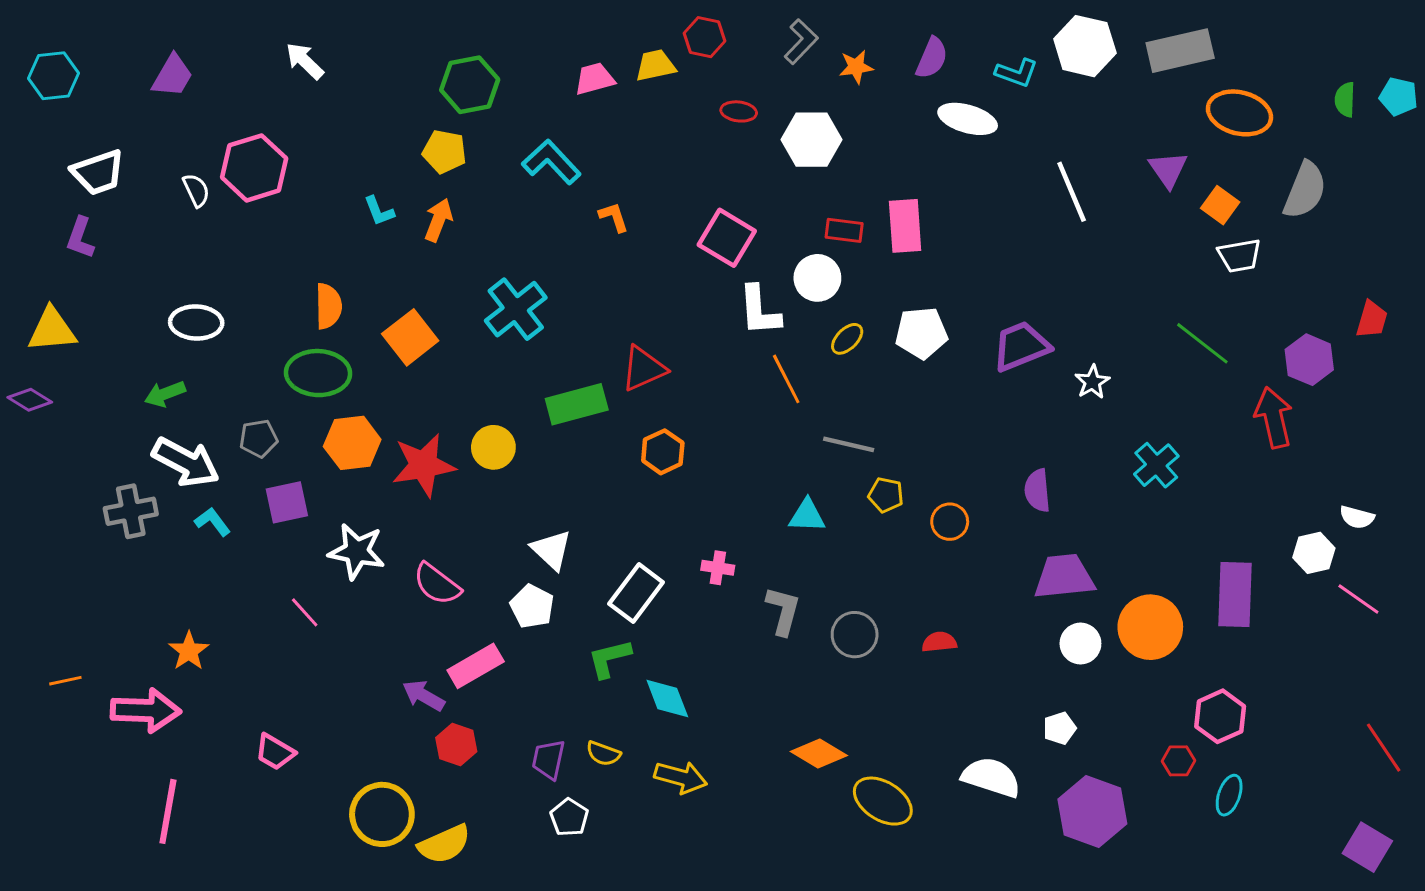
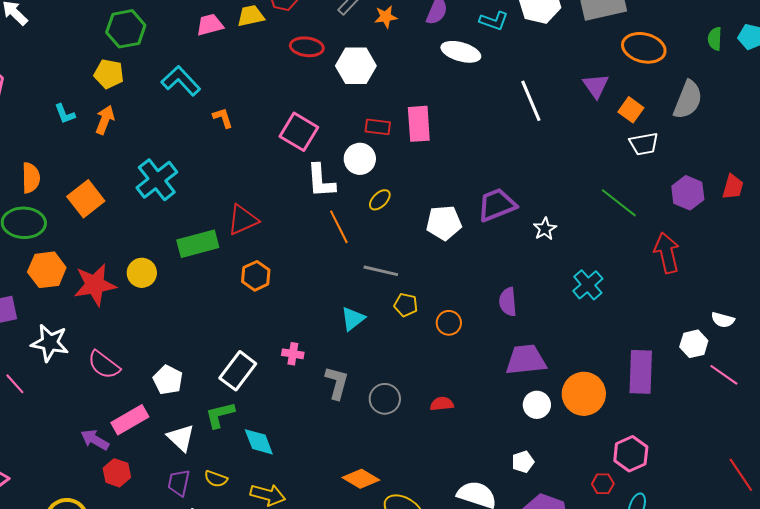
red ellipse: (739, 111) -> (307, 47), size x1.4
white pentagon: (921, 333) -> (444, 223), moved
purple hexagon: (1309, 360) -> (688, 193), moved
cyan triangle: (807, 516) -> (353, 319), turned -40
white triangle: (551, 550) -> (181, 438), moved

